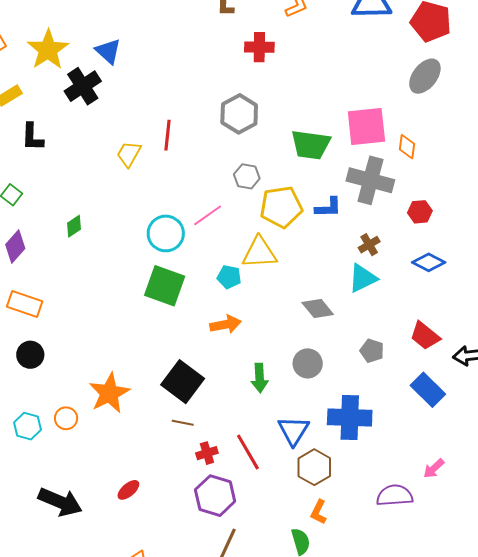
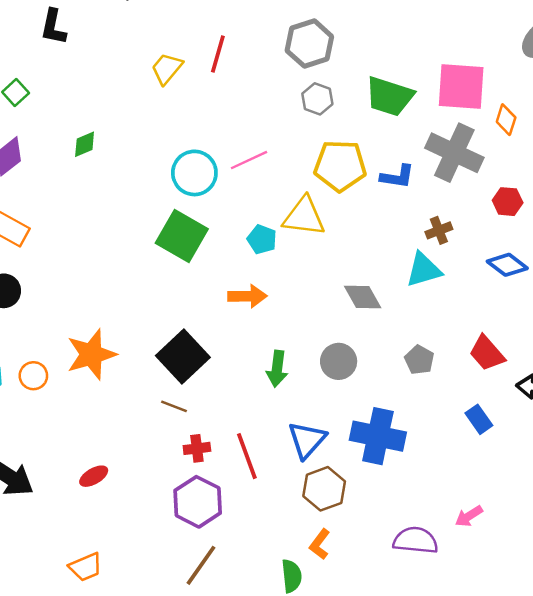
gray hexagon: (247, 176) -> (317, 99), moved
blue rectangle: (428, 390) -> (479, 419), size x0.7

